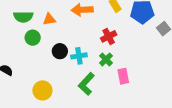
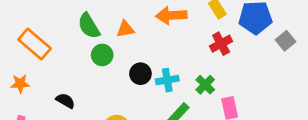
green semicircle: (23, 17) -> (89, 26), turned 60
red cross: (109, 36) -> (221, 44), moved

